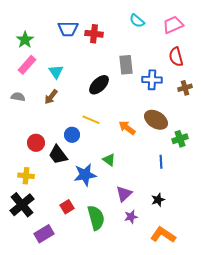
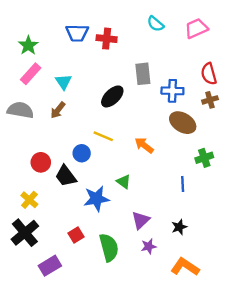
red semicircle: (176, 57) -> (209, 74), moved
gray semicircle: (18, 97) -> (20, 110), size x1.6
brown ellipse: (156, 120) -> (183, 123), moved
yellow cross: (26, 176) -> (29, 200), turned 35

